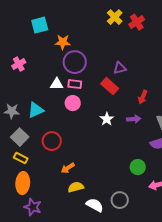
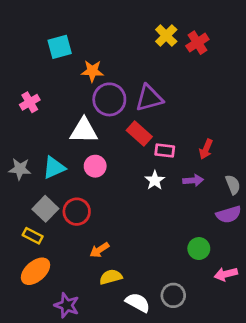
purple triangle: (120, 68) -> (149, 98), moved, size x1.5
white triangle: (57, 84) -> (84, 131), size x1.5
pink rectangle: (75, 84) -> (165, 151), moved
red rectangle: (110, 86) -> (139, 133), moved
pink circle: (73, 103) -> (95, 166), moved
gray square: (20, 137) -> (45, 209), moved
orange ellipse: (23, 183) -> (36, 271), turned 45
purple star: (33, 207) -> (67, 305), moved

